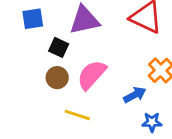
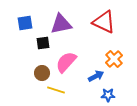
black square: (59, 47) -> (43, 43), turned -32
brown circle: (57, 78) -> (42, 73), moved

